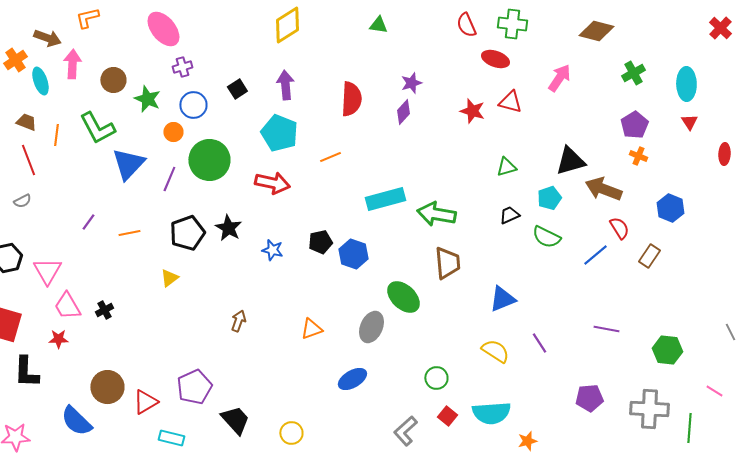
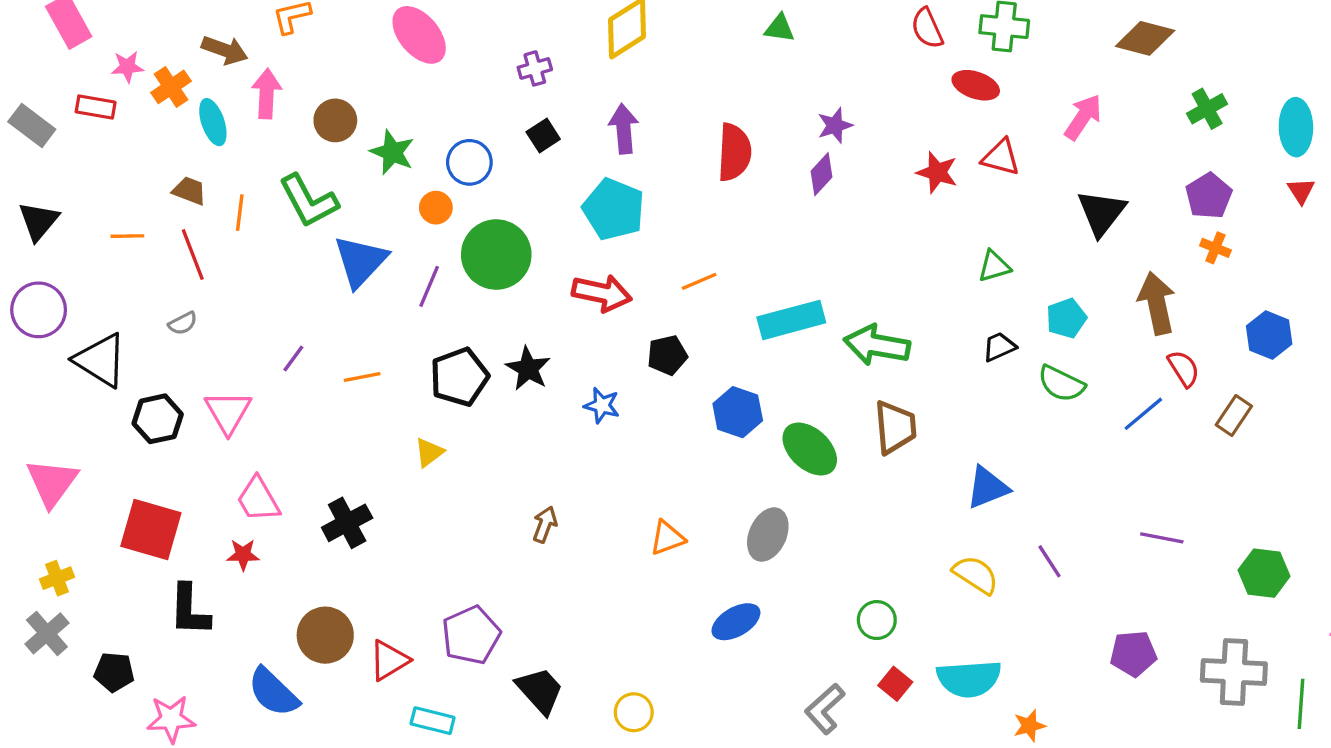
purple cross: (182, 67) -> (535, 68), moved
orange line: (330, 157) -> (699, 281), moved
black triangle: (570, 161) -> (1101, 213), moved, turned -36
brown arrow: (603, 189) -> (1157, 303), turned 57
black pentagon: (320, 242) -> (667, 355), moved
pink triangle: (47, 271) -> (228, 412), moved
green ellipse: (403, 297) -> (810, 449), moved
black cross: (104, 310) -> (347, 523), moved, size x1.6

